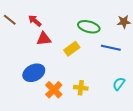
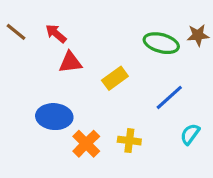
green ellipse: (89, 27) -> (161, 43), moved
blue line: (111, 48) -> (169, 97), moved, turned -54
blue ellipse: (34, 73) -> (54, 117), turned 30

